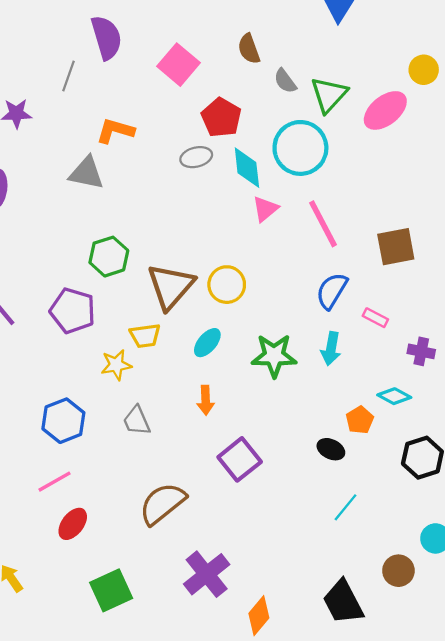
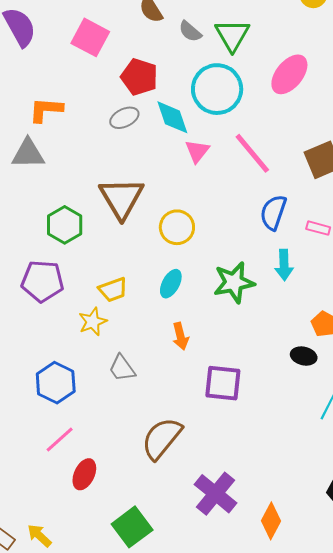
pink ellipse: (385, 110) -> (289, 74), moved
brown triangle: (171, 286) -> (121, 198), moved
purple square: (240, 459) -> (223, 383), turned -33

